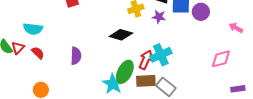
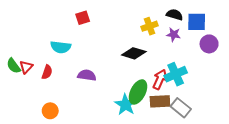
purple circle: (201, 12) -> (209, 44), moved
cyan semicircle: (33, 29) -> (61, 47), moved
red semicircle: (38, 53) -> (47, 72), turned 64
purple semicircle: (76, 56) -> (87, 75), turned -84

